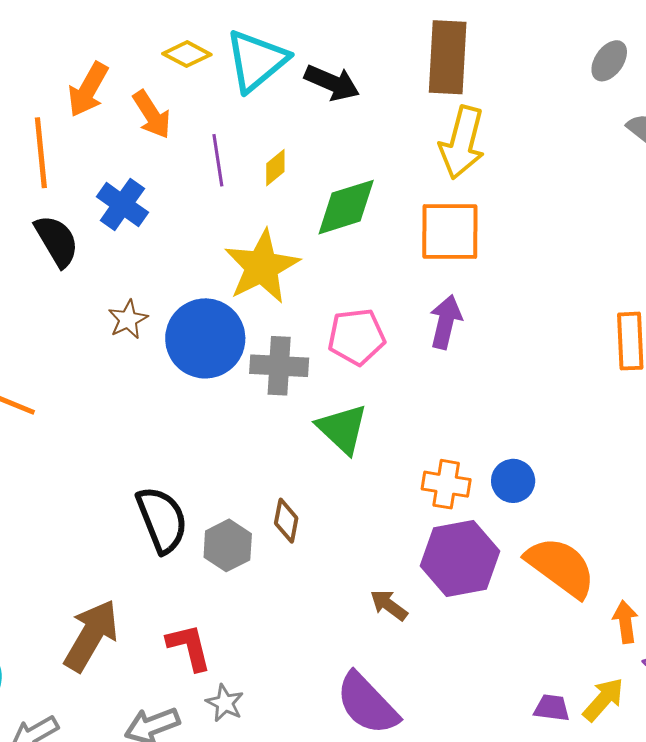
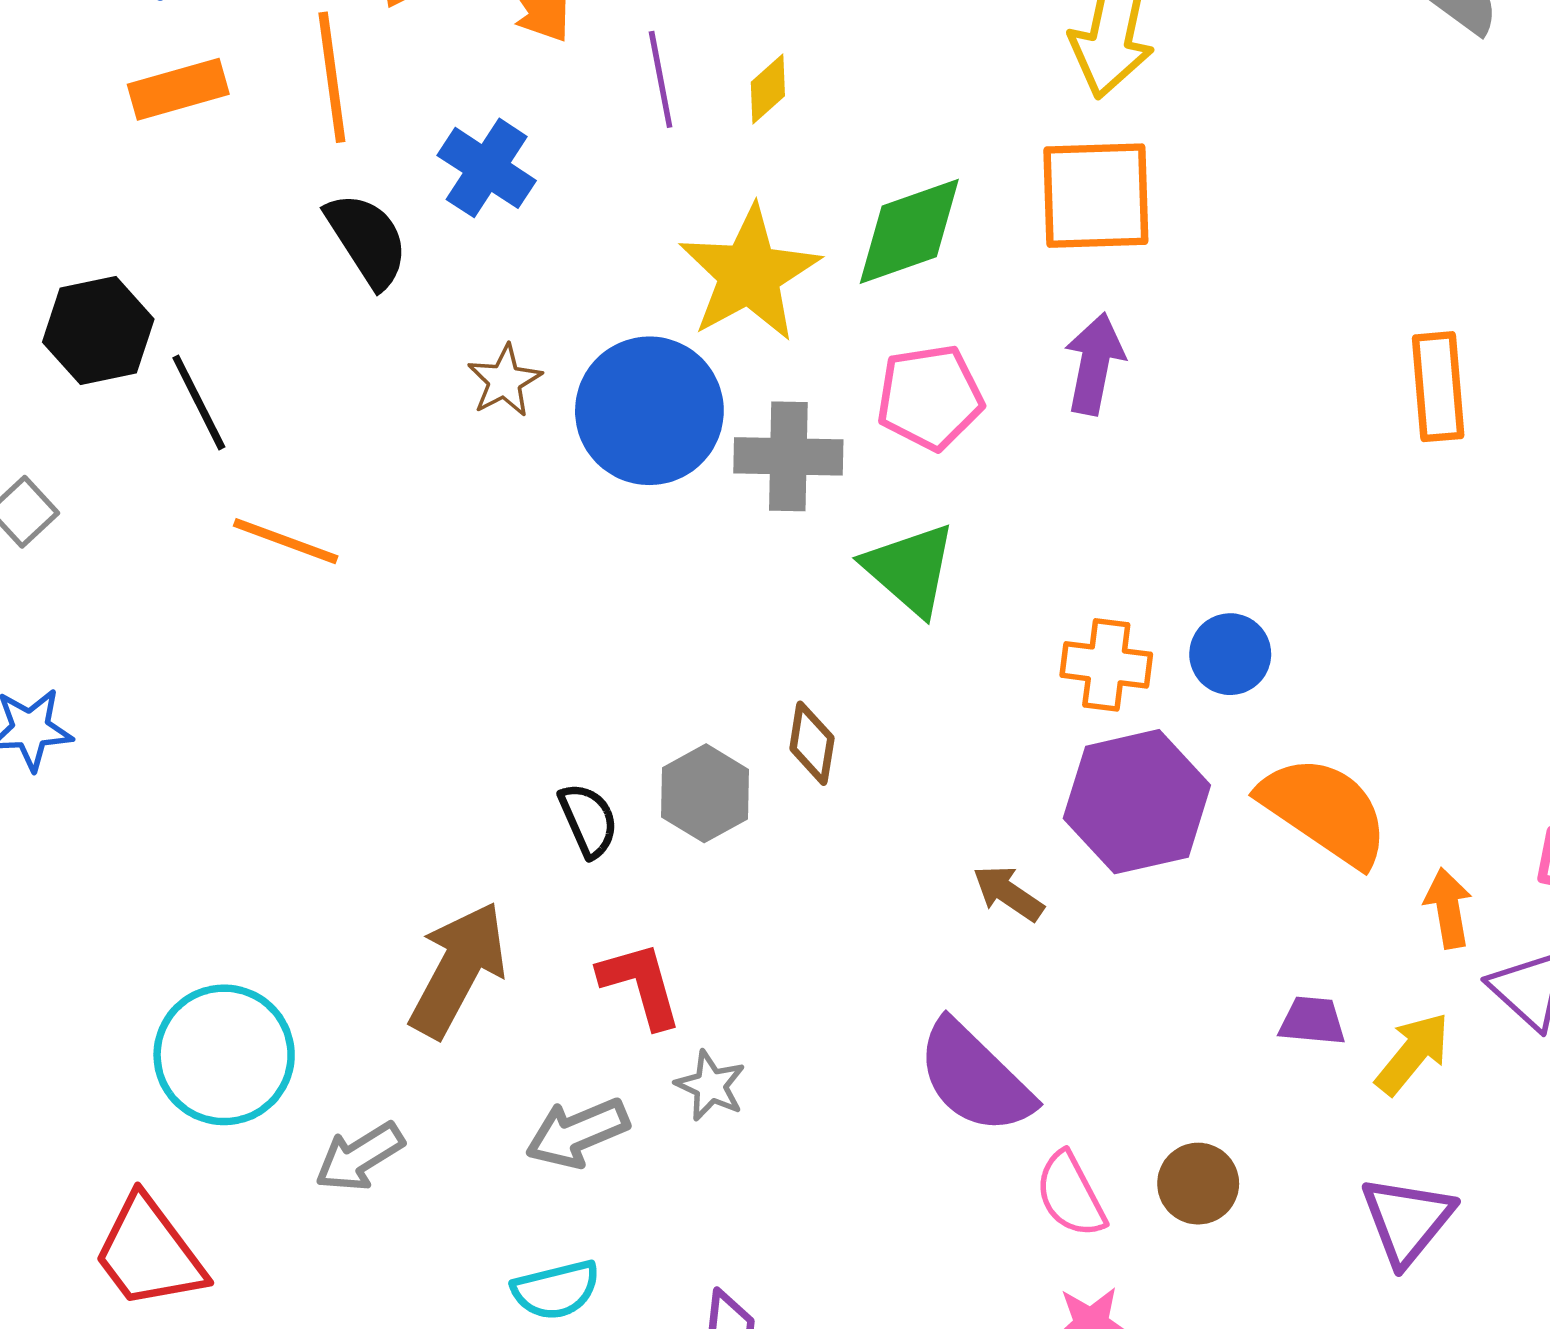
green diamond: (346, 207) -> (909, 231), moved
black semicircle: (162, 520) -> (588, 820), moved, size x0.6
purple trapezoid: (552, 708) -> (1312, 1021), moved

